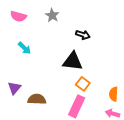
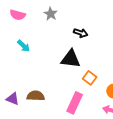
orange square: (83, 84) -> (90, 78), moved
purple triangle: (14, 88) -> (13, 99), moved, turned -48

